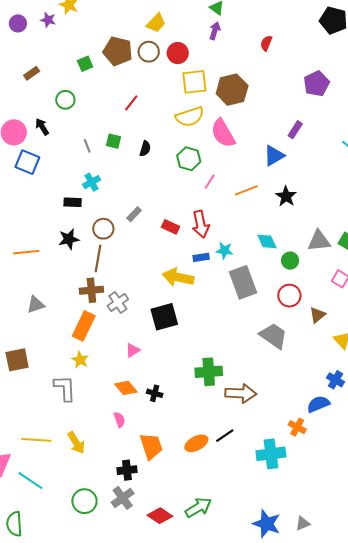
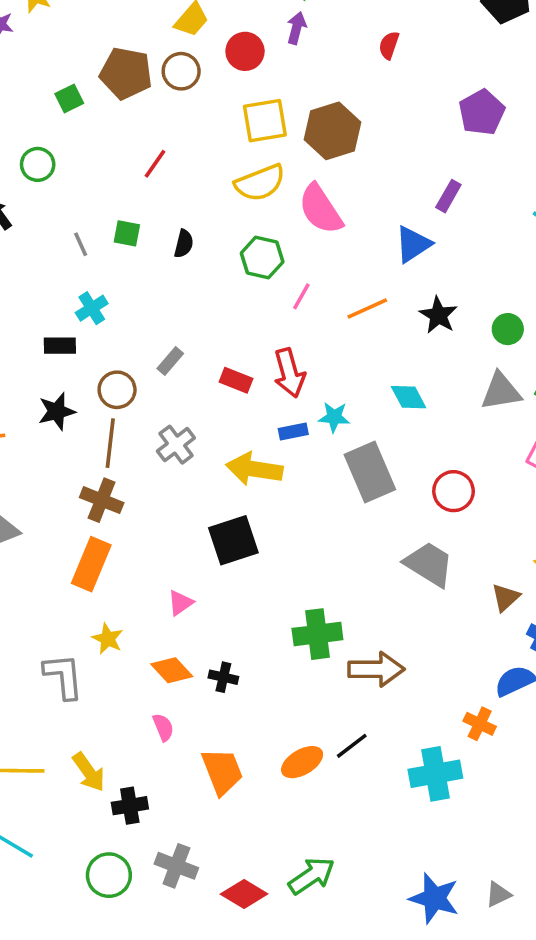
red circle: (178, 53) -> (245, 51), moved
green circle: (290, 261) -> (508, 329), moved
brown cross: (91, 290) -> (102, 500), turned 30
gray cross: (118, 302) -> (176, 445), moved
brown triangle: (318, 315) -> (506, 597), moved
yellow star: (80, 360) -> (108, 639), moved
black cross: (127, 470) -> (130, 806), moved
gray cross: (123, 498) -> (176, 866), turned -30

